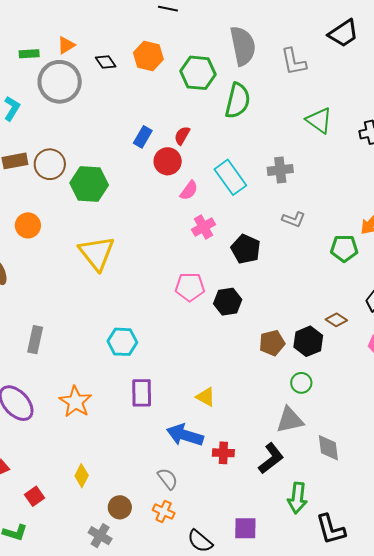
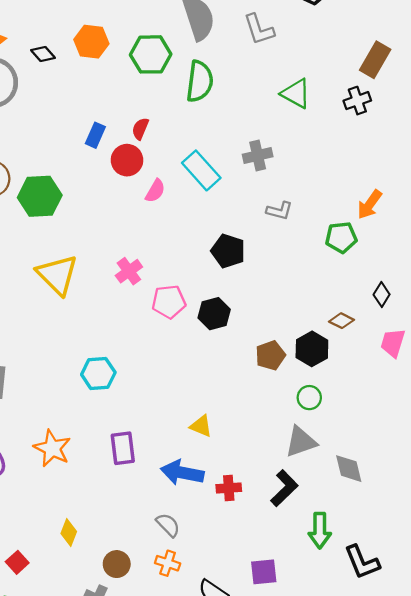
pink cross: (204, 227) -> (129, 271), moved
purple rectangle: (142, 393) -> (123, 448), moved

